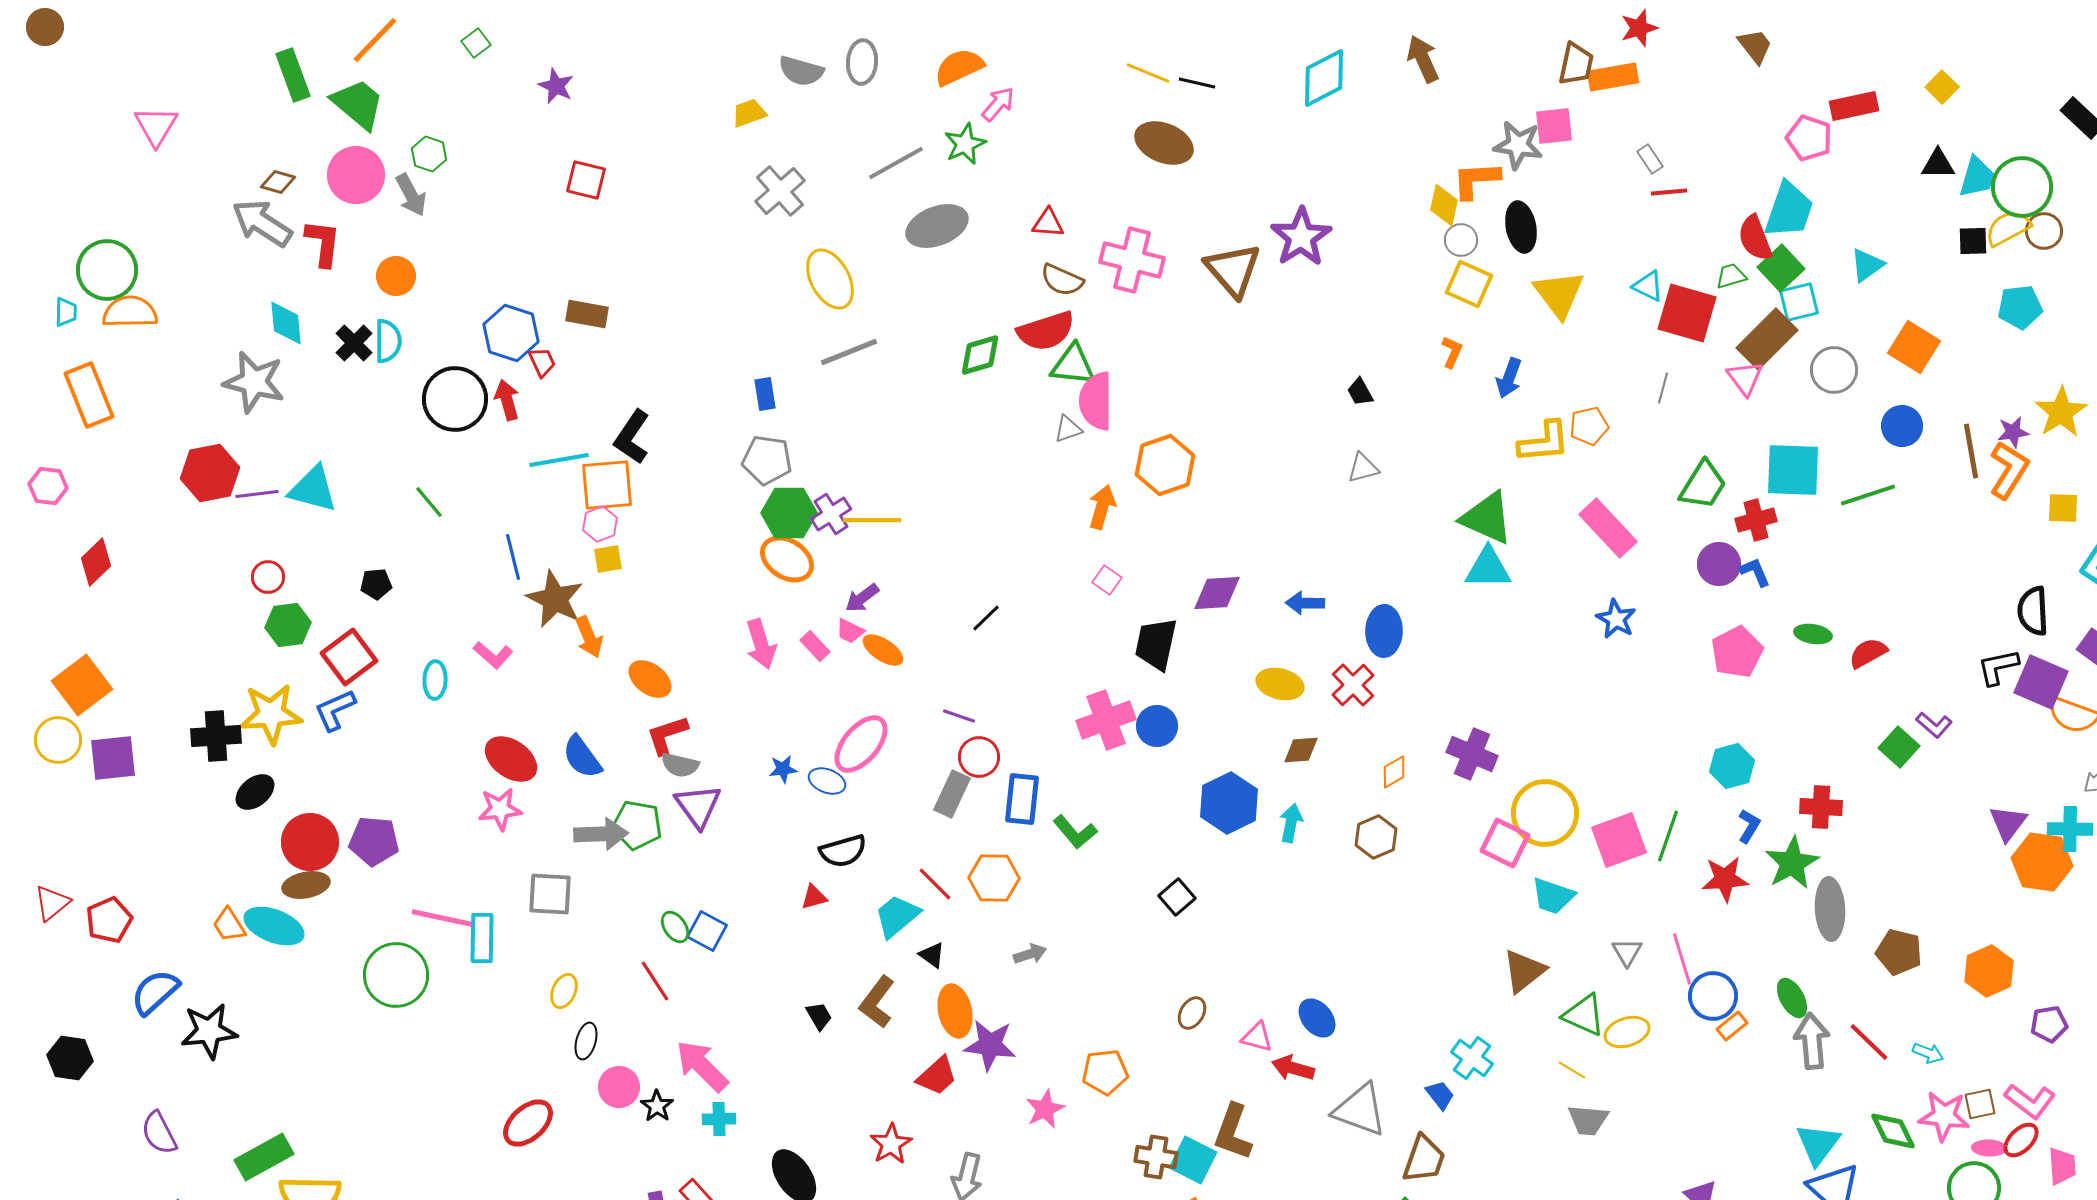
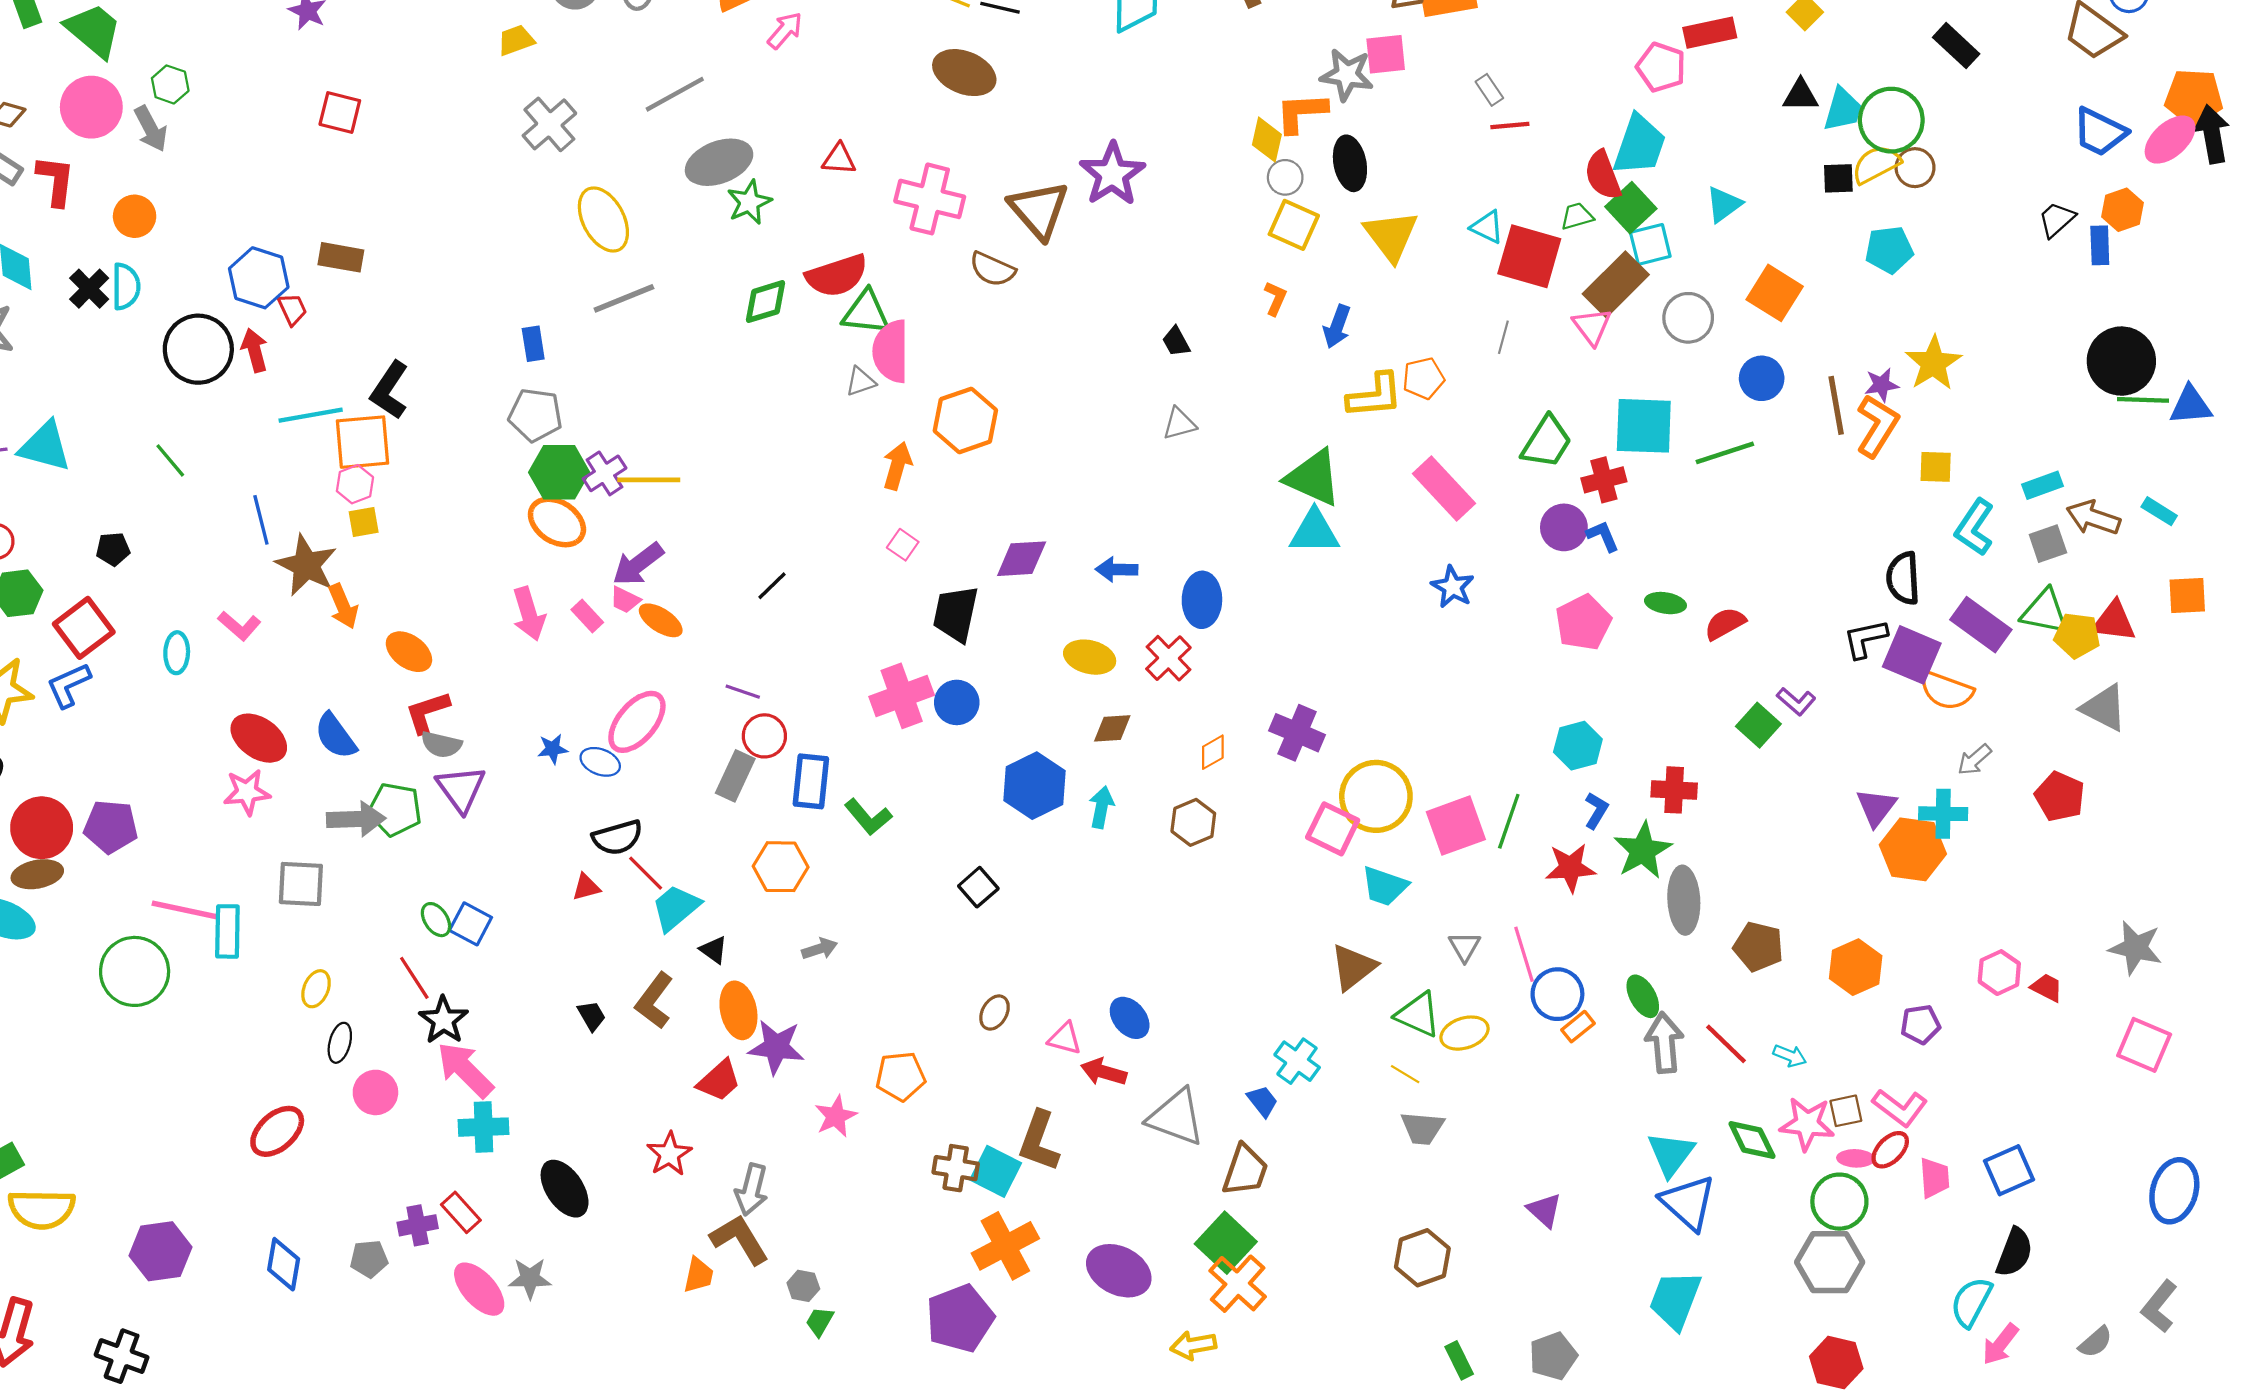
green star: (965, 144) -> (749, 202), moved
brown semicircle: (1062, 280) -> (992, 269), moved
purple arrow: (862, 598) -> (638, 564), size x1.4
red line: (935, 884) -> (646, 873), moved
black star: (657, 1106) -> (444, 1020), moved, size x1.4
cyan cross: (719, 1119) -> (484, 1127), size x1.4

